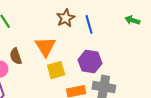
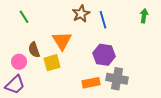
green arrow: (132, 20) -> (144, 16), turned 80
yellow square: (56, 70) -> (52, 63), moved

